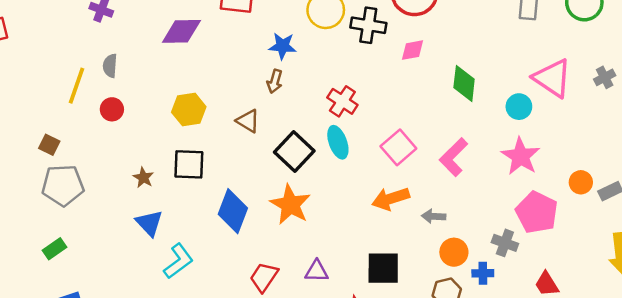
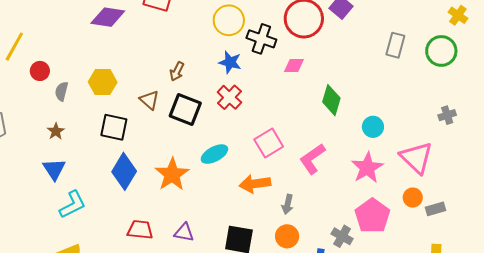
blue star: (283, 46) -> (230, 62), moved
gray semicircle: (110, 66) -> (62, 91), moved
pink triangle: (552, 78) -> (416, 158), moved
cyan ellipse: (338, 142) -> (214, 154), moved, turned 72
black square: (294, 152) -> (185, 110), moved, turned -32
black square: (189, 164) -> (114, 127), moved
gray arrow: (434, 216) -> (288, 204), turned -90
orange circle: (454, 252) -> (287, 236), moved
red trapezoid: (264, 277) -> (140, 230), turned 52

